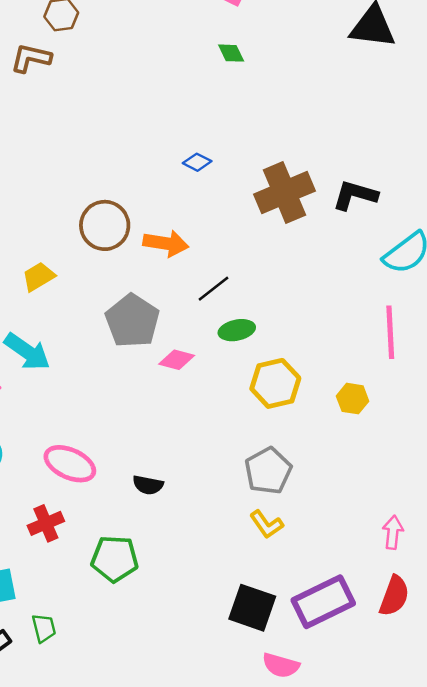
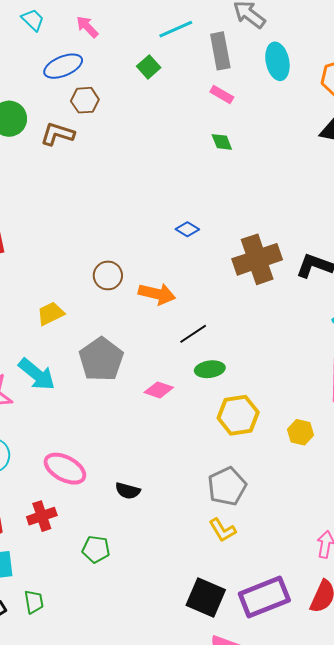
brown circle: (105, 225) -> (108, 275), size x0.7
gray pentagon: (132, 321) -> (101, 359), moved
green pentagon: (115, 559) -> (96, 549), size x0.7

